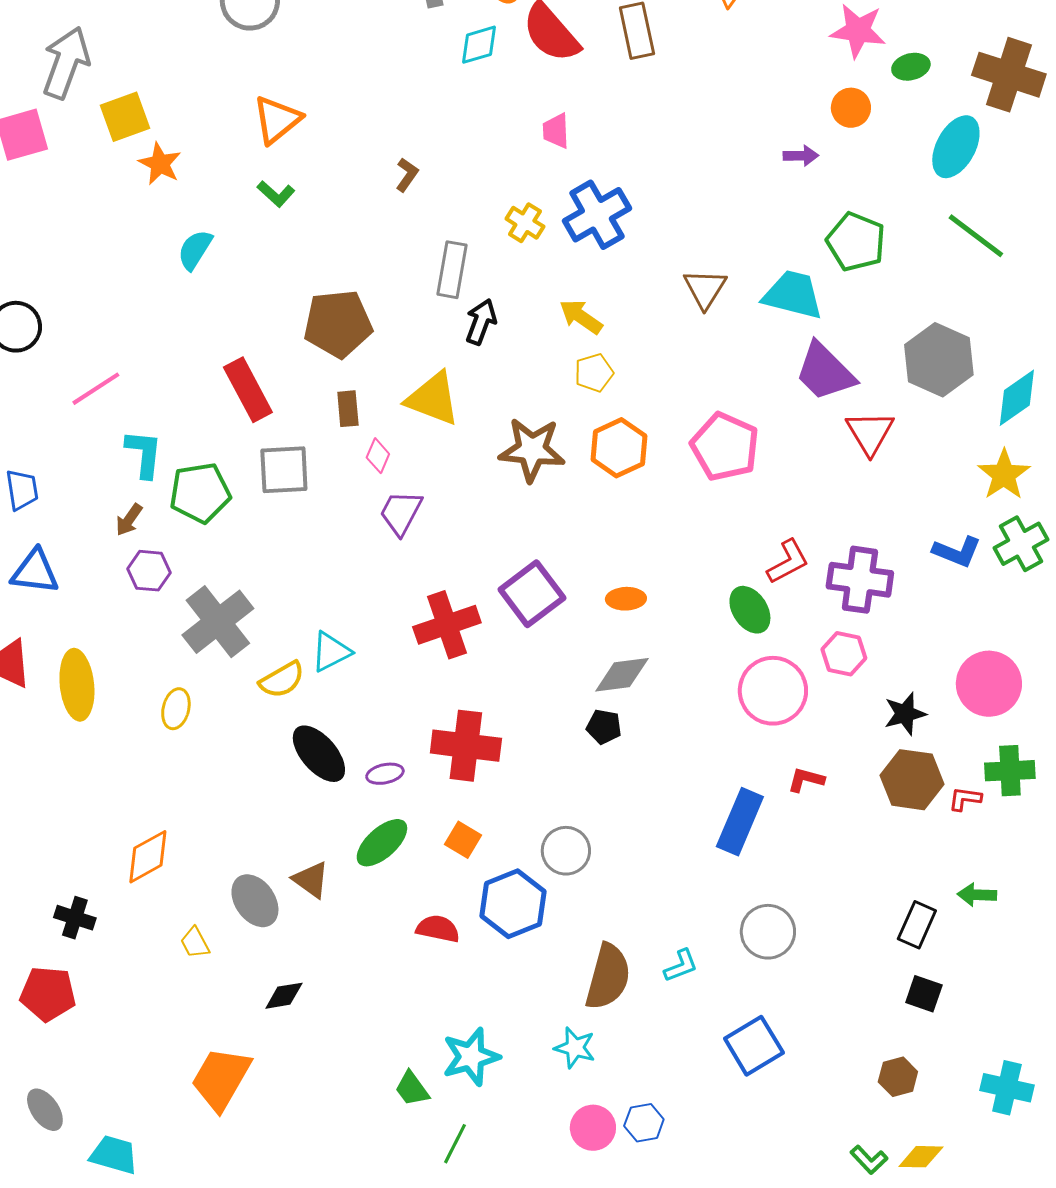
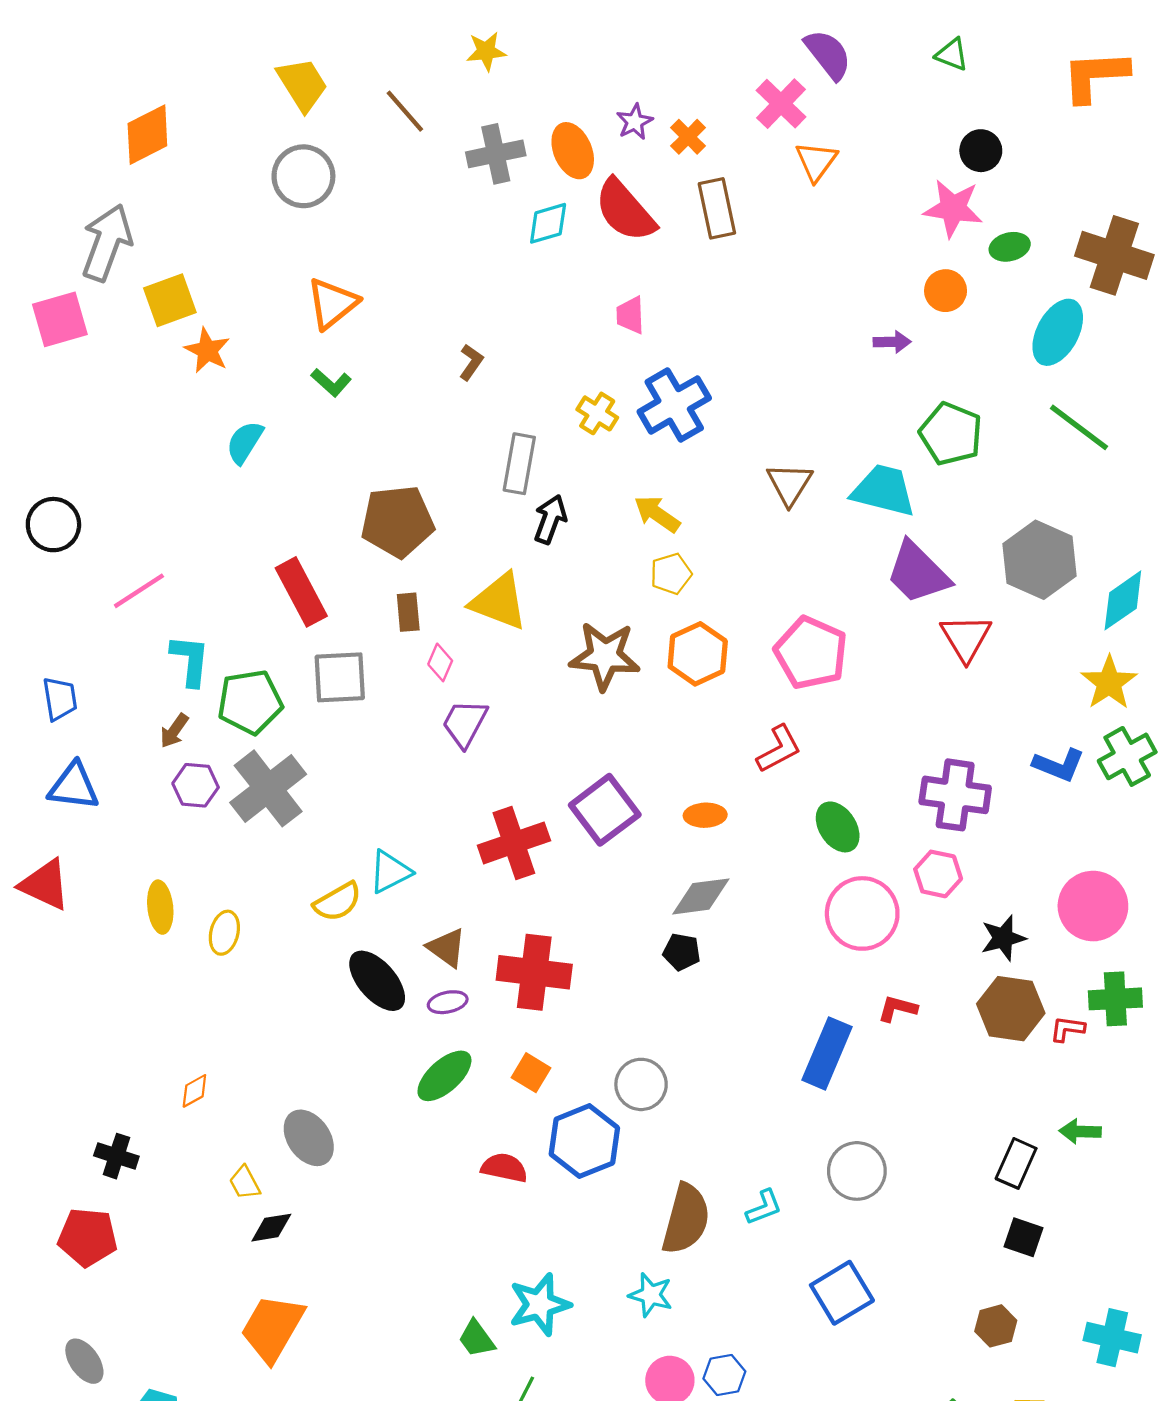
red L-shape: (788, 562) -> (779, 749), moved
gray cross: (218, 622) -> (268, 788), moved
yellow ellipse: (77, 685) -> (160, 907), moved, size x0.7
orange diamond: (148, 857) -> (194, 1091), size x0.6
brown triangle: (311, 880) -> (447, 948), moved
black diamond: (284, 996) -> (271, 1228), moved

